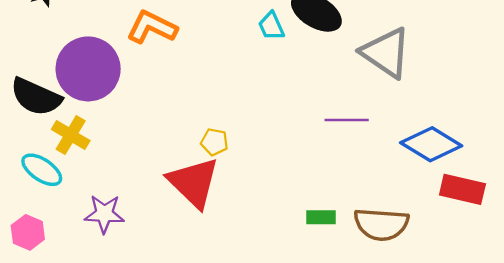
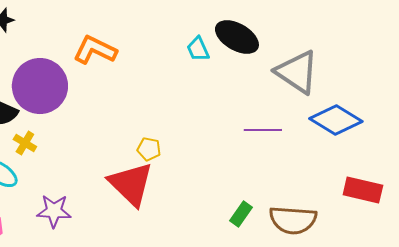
yellow cross: (71, 135) -> (25, 143), size x0.7
blue diamond: (431, 144) -> (336, 120), moved
green rectangle: (321, 217) -> (241, 214), turned -55

